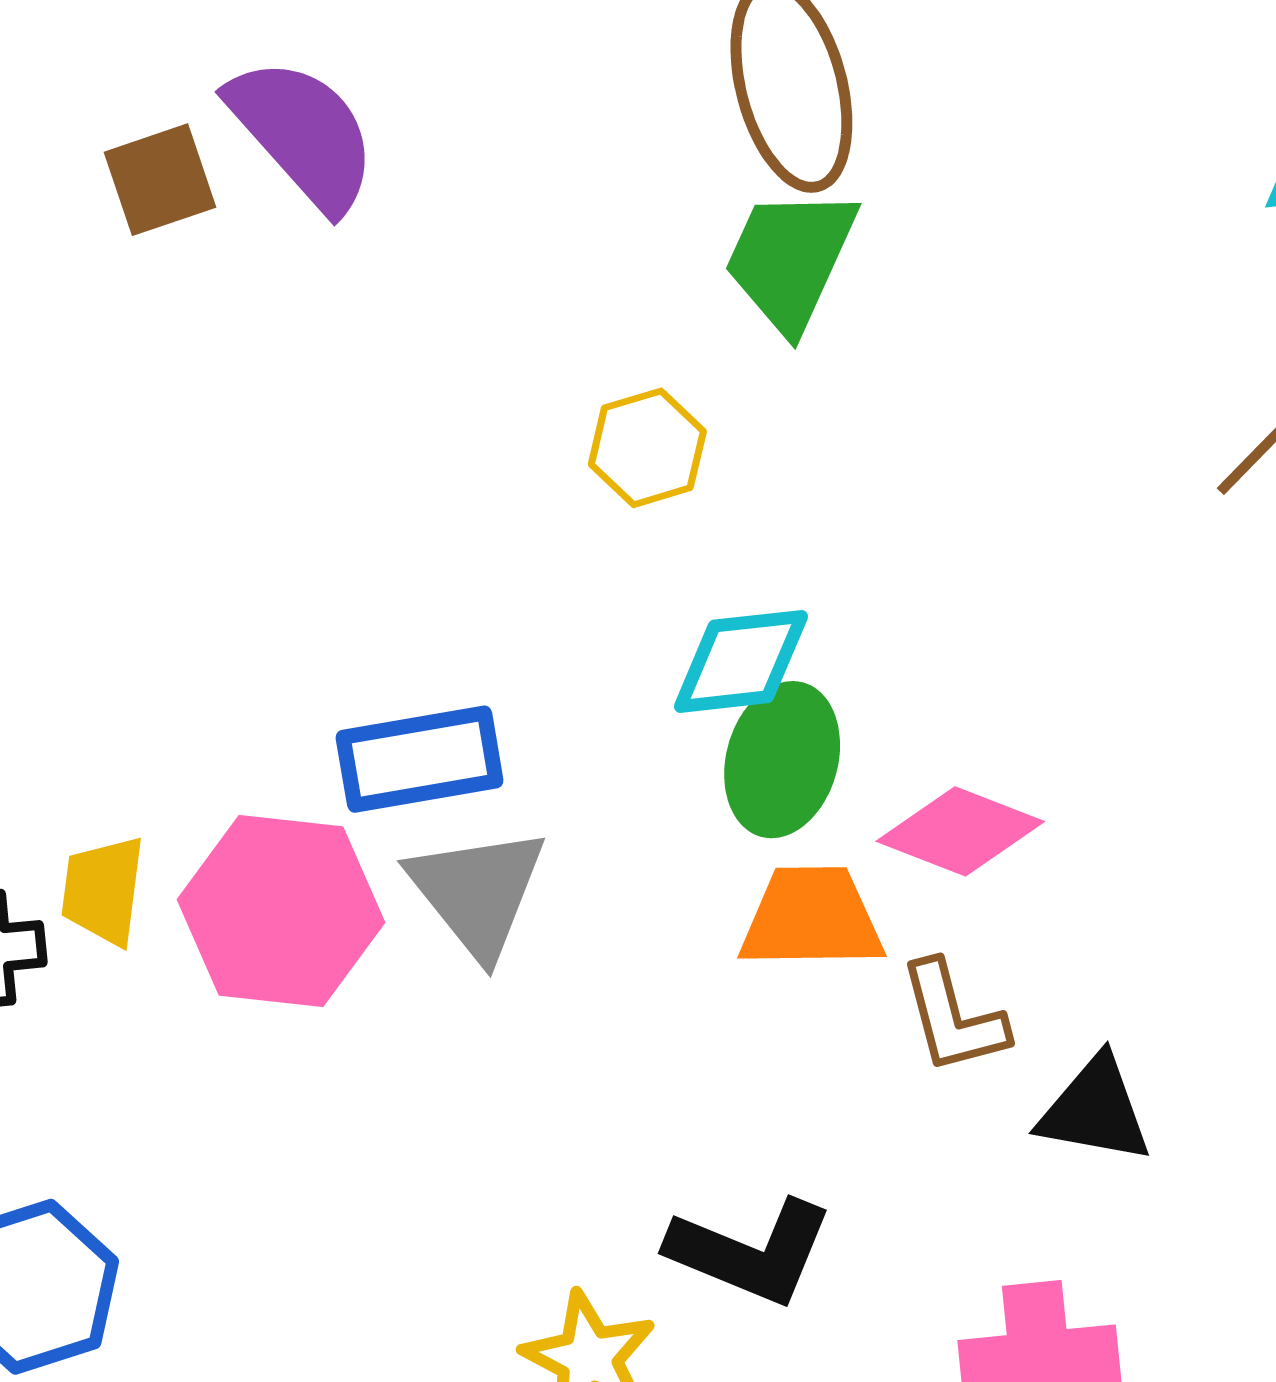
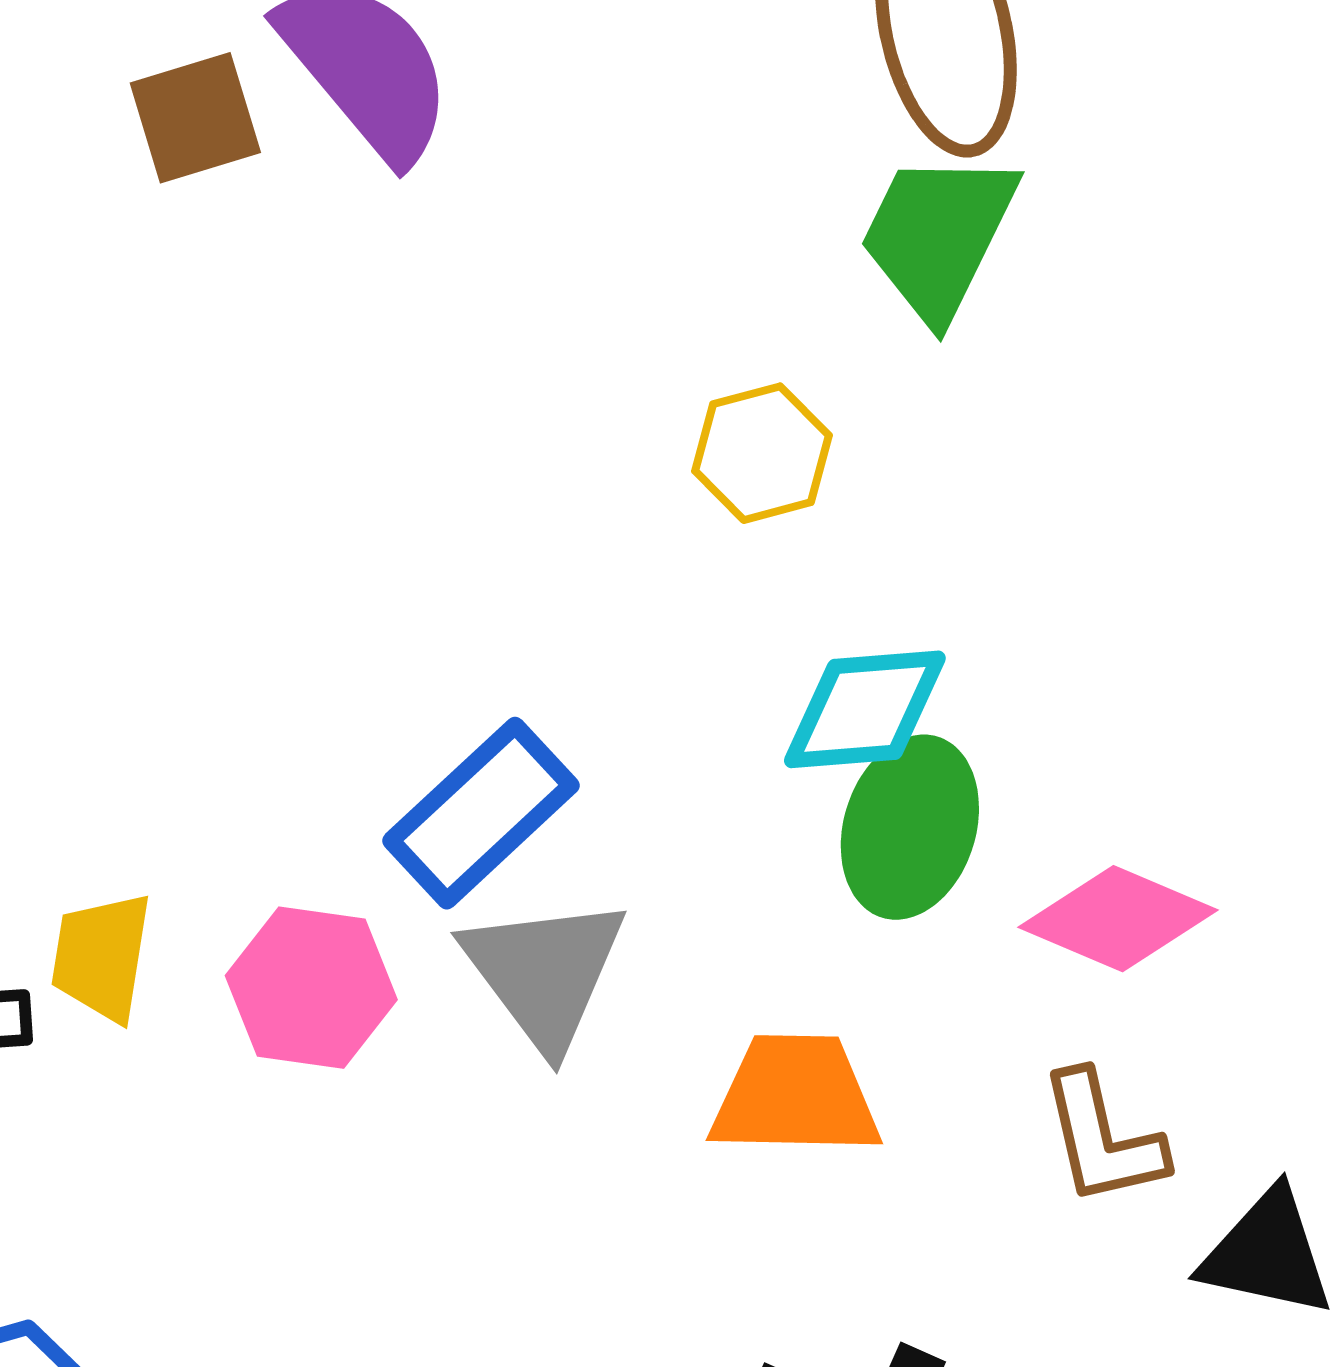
blue rectangle: (420, 759) -> (481, 813), turned -35
pink hexagon: (281, 911) -> (311, 988), size x0.7
orange trapezoid: (812, 918) -> (795, 1096), moved

